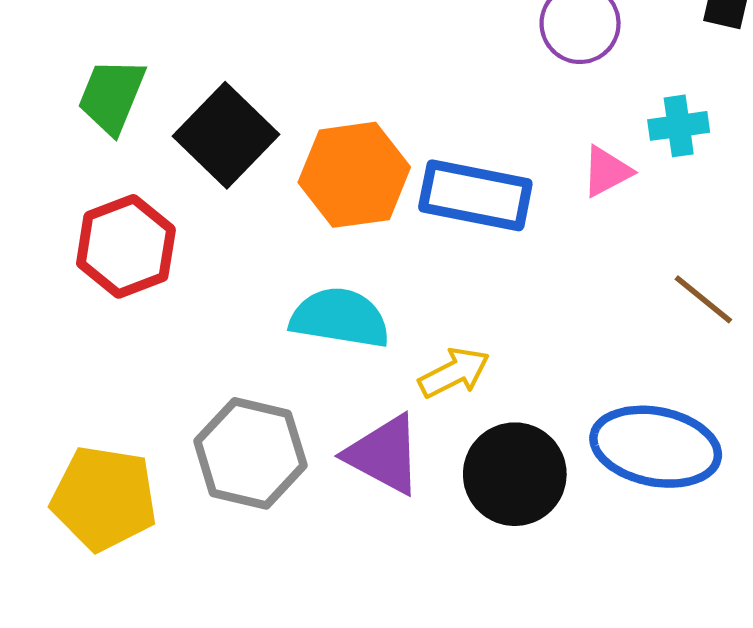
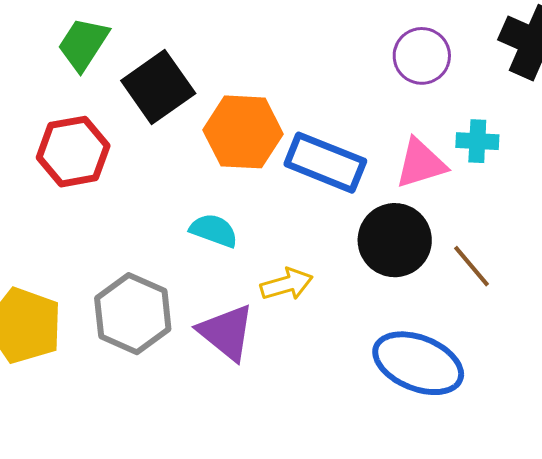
pink triangle: (607, 171) -> (421, 163), size x1.4
cyan semicircle: (340, 318) -> (214, 230), size x0.7
black circle: (515, 474) -> (395, 240), moved

